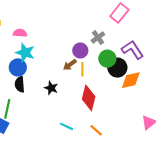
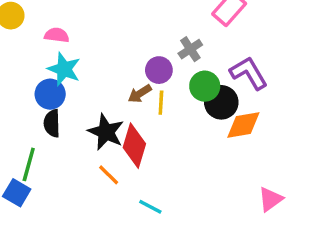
black star: (51, 88) -> (106, 132), size x1.5
red diamond: (89, 98) -> (134, 146), moved
cyan line: (67, 126) -> (150, 207), moved
orange line: (96, 130) -> (109, 175), moved

